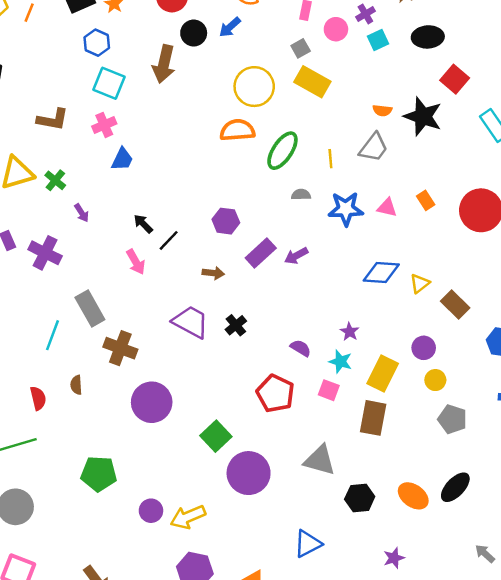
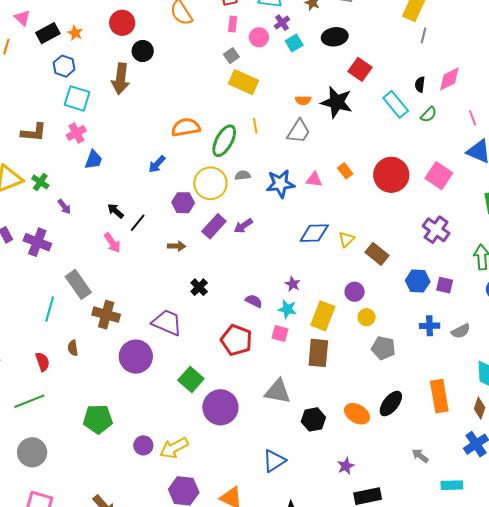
blue arrow: (230, 27) -> (157, 164), moved
yellow circle: (254, 87) -> (210, 183), moved
yellow line: (330, 159) -> (255, 126), moved
purple trapezoid: (191, 322) -> (167, 322), moved

